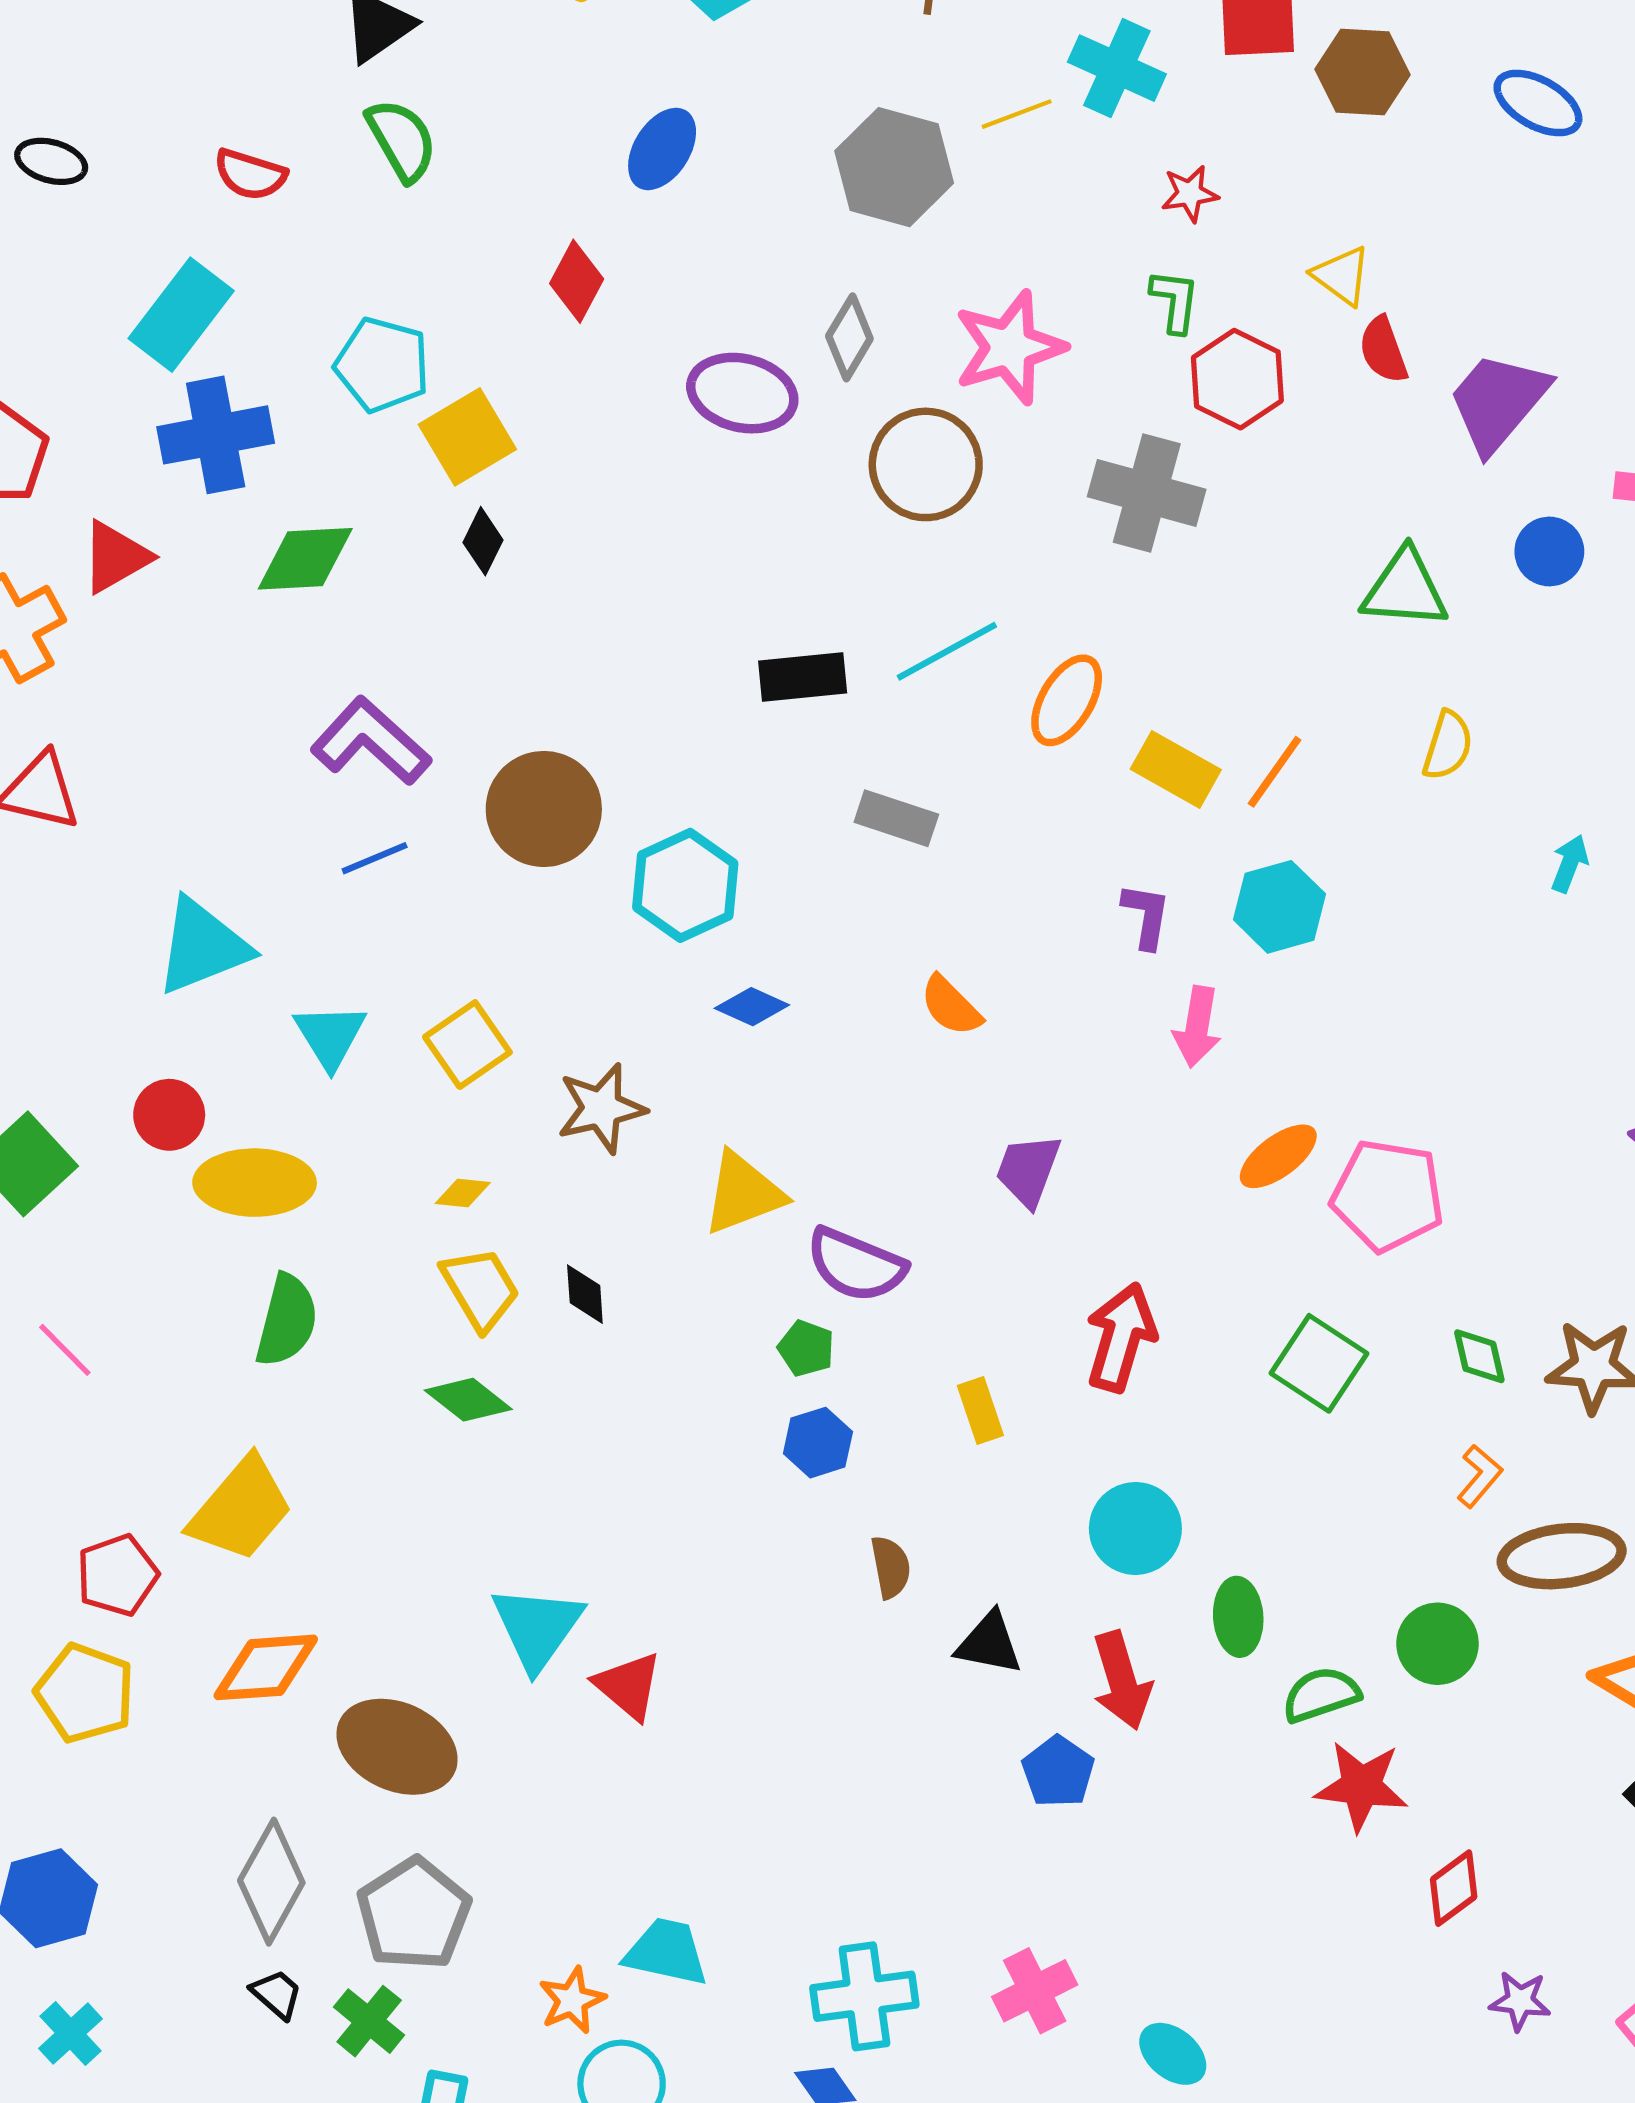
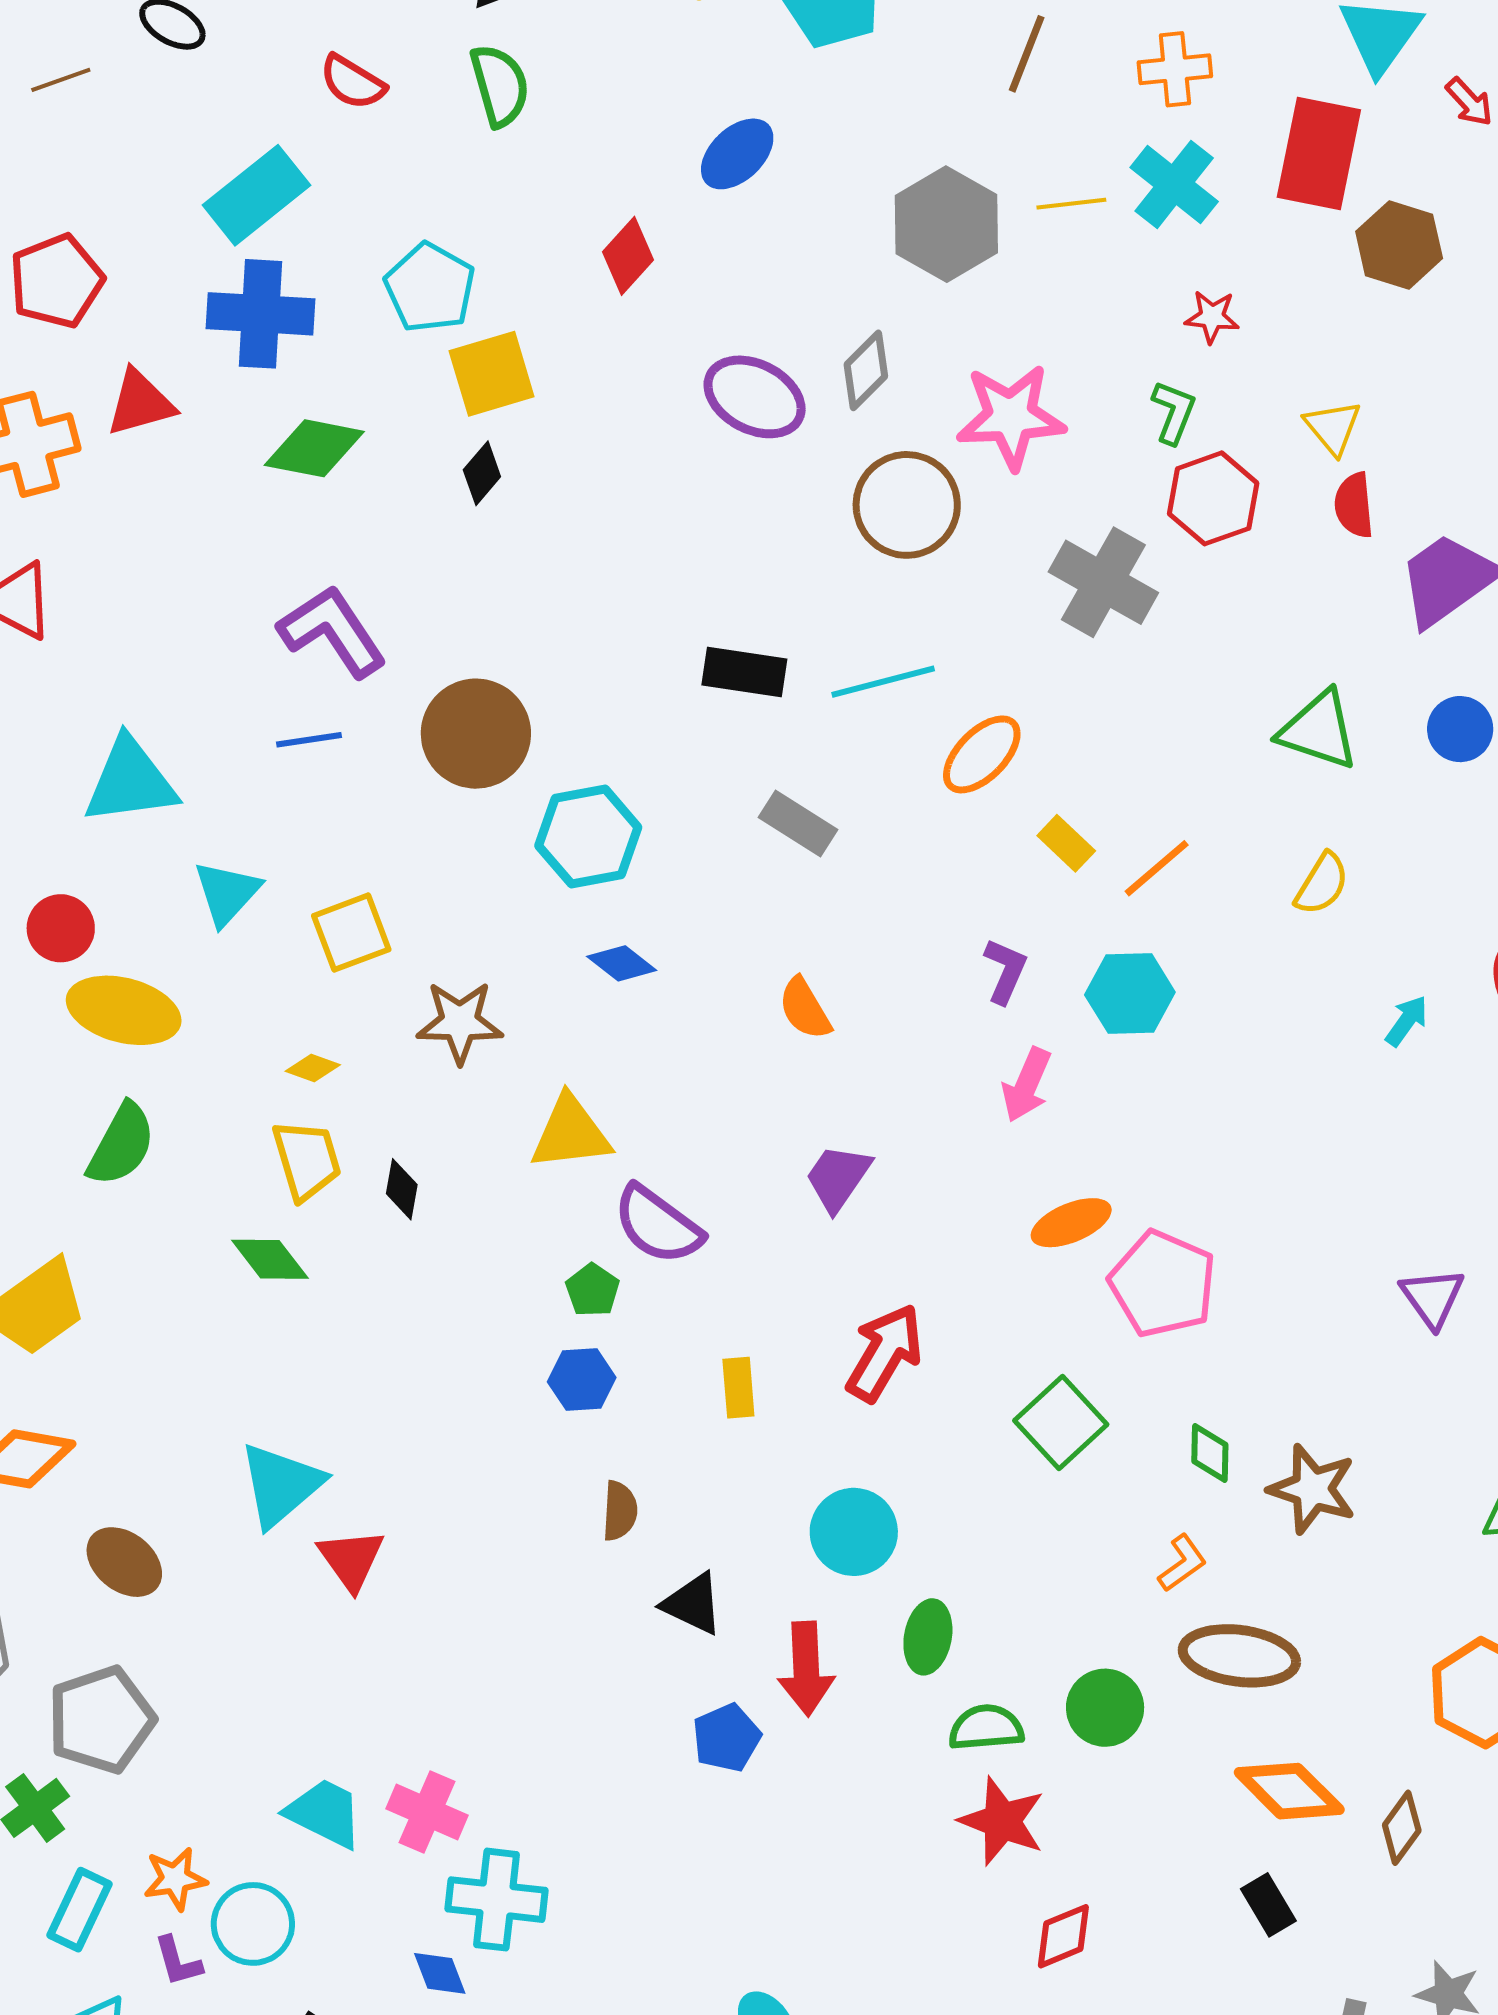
yellow rectangle: (1176, 769) -> (1066, 843), size x0.7
brown ellipse: (397, 1747) -> (124, 1562), size x0.7
pink cross: (1035, 1991) -> (427, 1812), moved, turned 36
orange star: (572, 2000) -> (175, 1879), moved

